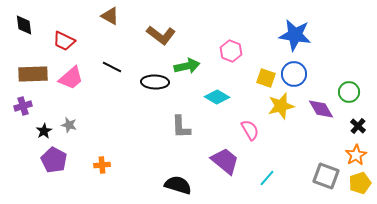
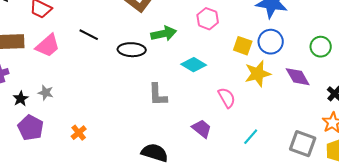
green circle: (349, 92) -> (321, 47), moved
purple trapezoid: (225, 161) -> (202, 129), size x0.7
orange cross: (102, 165) -> (79, 133), turned -35
cyan line: (267, 178) -> (251, 137), moved

